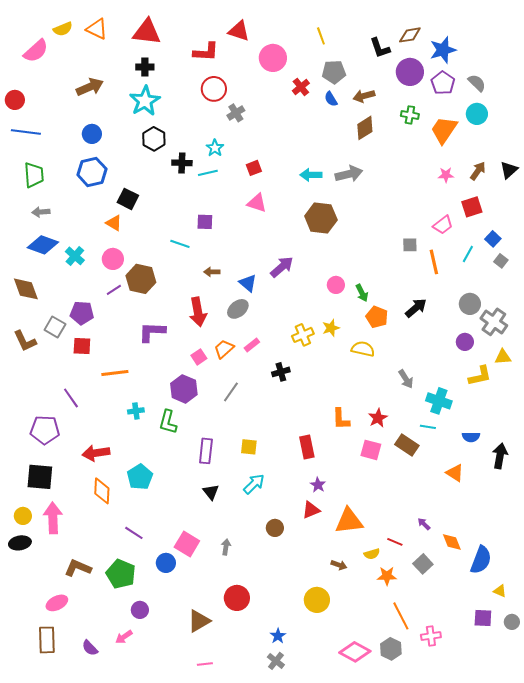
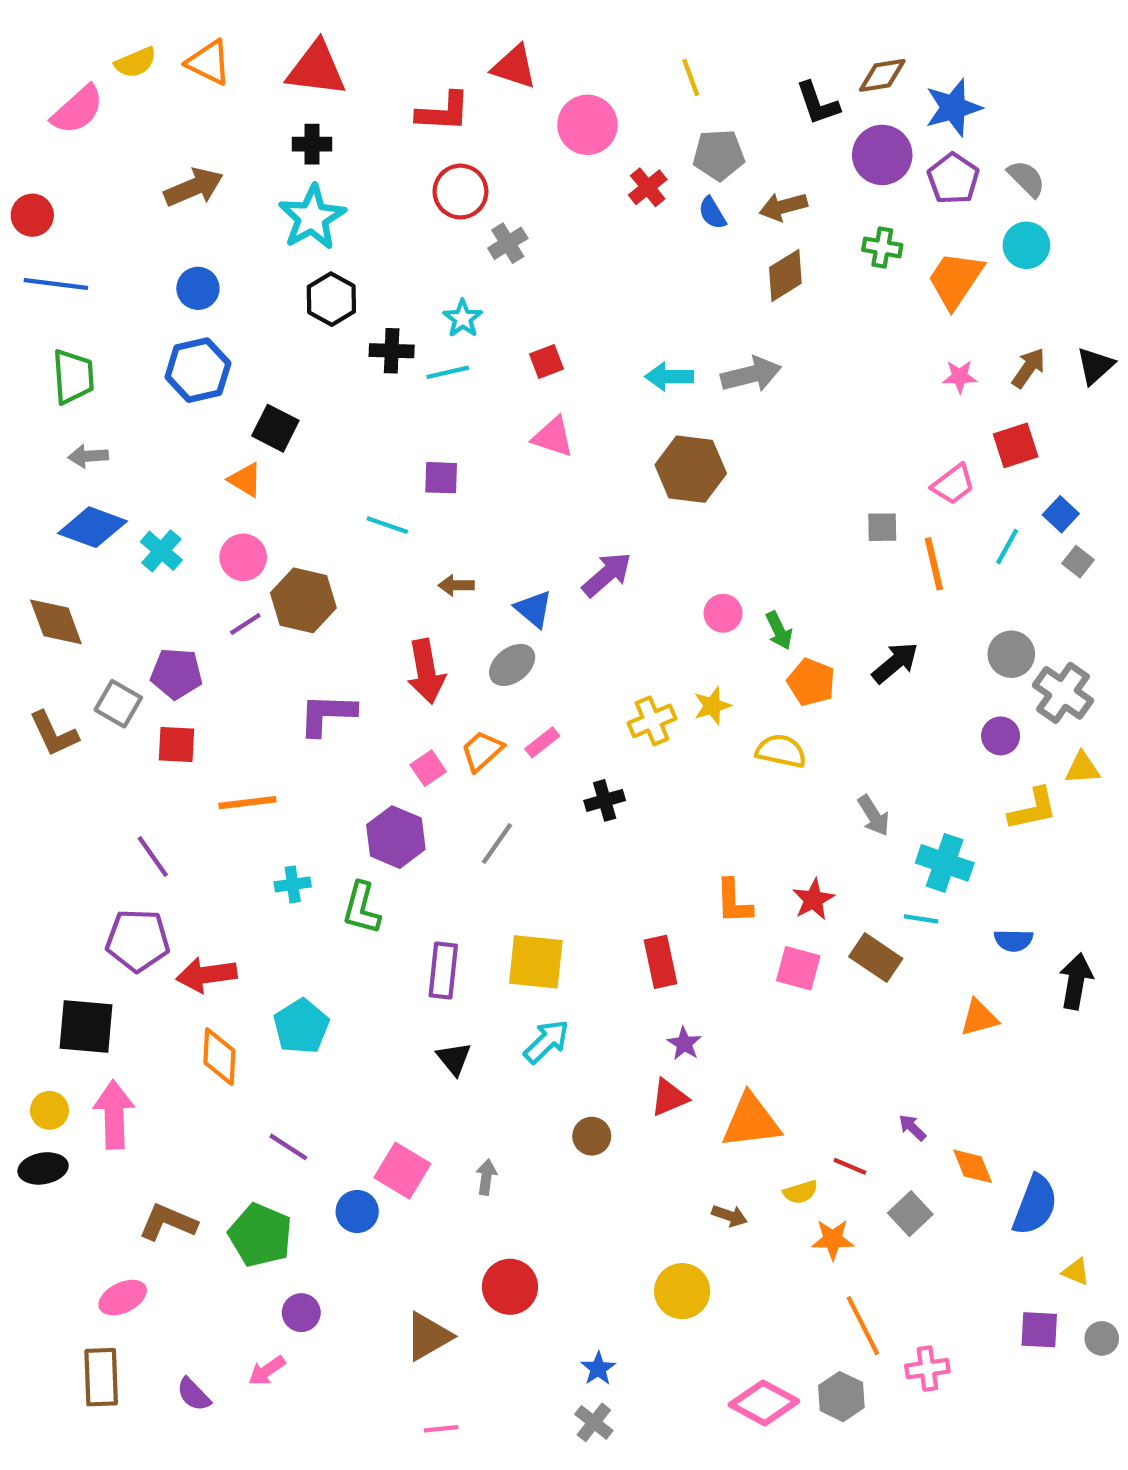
purple pentagon: (45, 430) -> (138, 940), moved
yellow square: (249, 447) -> (536, 962), size x1.6
orange triangle: (455, 473) -> (979, 1018), turned -48

